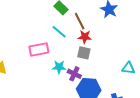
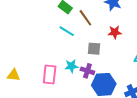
red star: (85, 37) -> (115, 32), moved
pink rectangle: (39, 50) -> (50, 74), moved, turned -66

